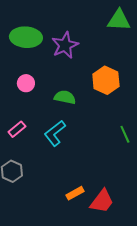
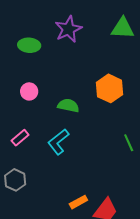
green ellipse: (26, 37) -> (29, 45), size x0.7
purple star: (65, 45) -> (68, 29), moved

